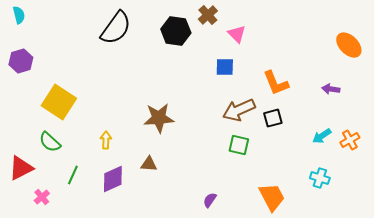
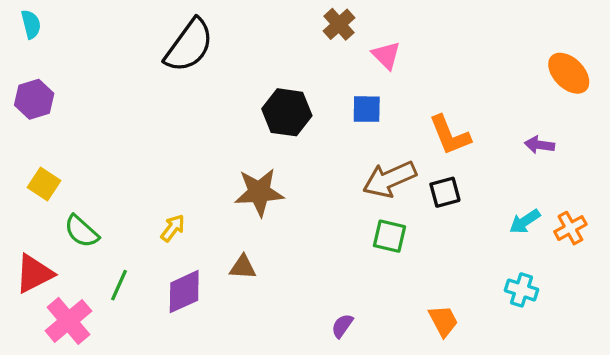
black hexagon: (176, 31) -> (287, 112), moved
yellow square: (59, 102) -> (44, 184), moved, size x0.6
yellow arrow: (106, 140) -> (173, 228), turned 36
pink cross: (42, 197) -> (68, 321), size x1.8
orange trapezoid: (272, 197) -> (443, 321), size x0.7

